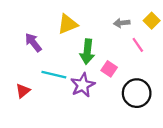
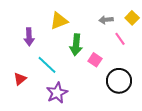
purple arrow: (33, 43) -> (29, 37), turned -144
cyan line: (54, 75) -> (47, 65), turned 30
purple star: (83, 85) -> (57, 93), moved

